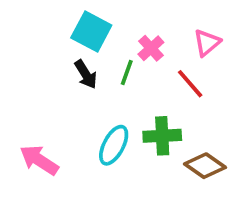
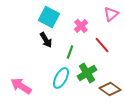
pink triangle: (207, 43) -> (111, 14), moved
green line: (127, 72) -> (70, 52), moved
green cross: (162, 136) -> (87, 73), turned -30

